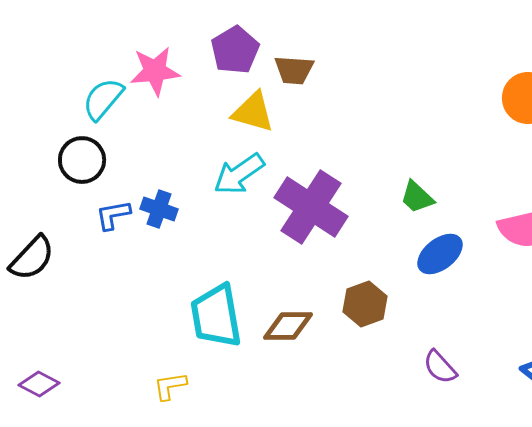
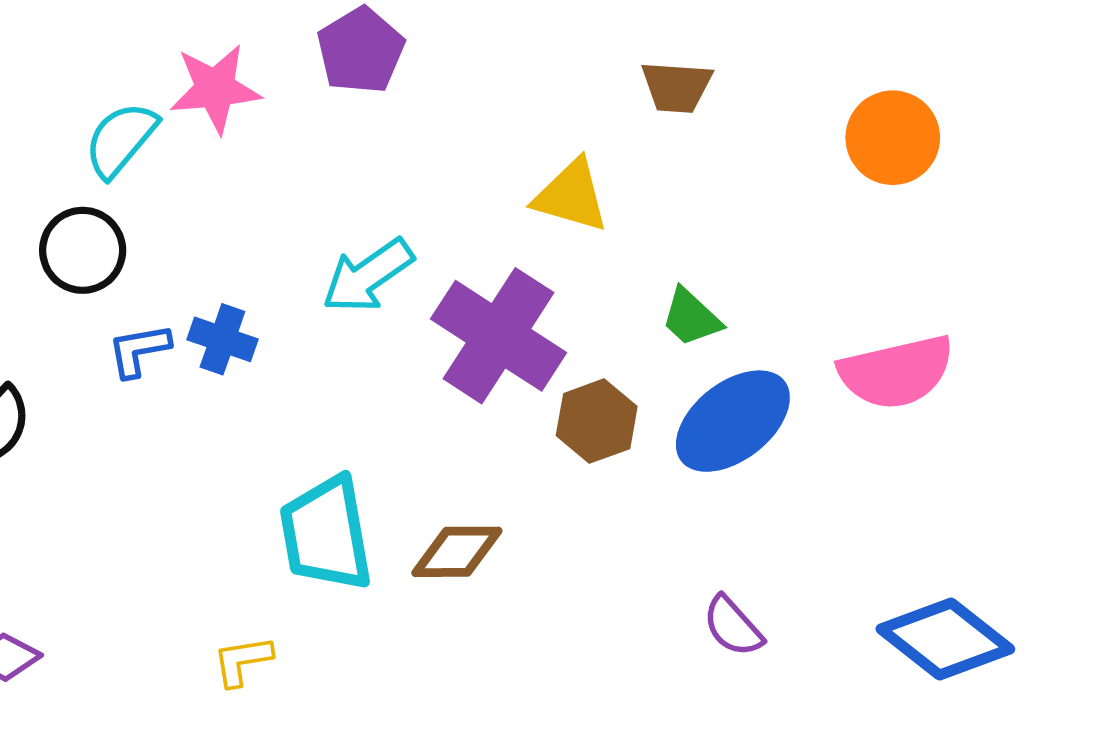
brown trapezoid: (294, 70) -> (677, 87), moved
yellow triangle: (253, 112) -> (571, 196), moved
blue ellipse: (440, 254) -> (733, 421), size x1.4
brown hexagon: (365, 304) -> (597, 421), moved

